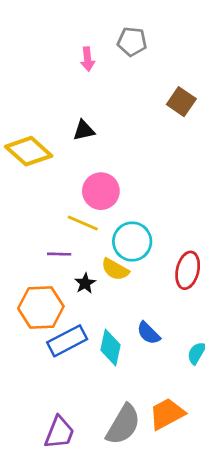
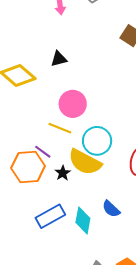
purple line: (59, 254) -> (43, 152), turned 36
yellow semicircle: (115, 269) -> (85, 162), size x1.6
orange hexagon: (41, 307) -> (28, 167), moved

